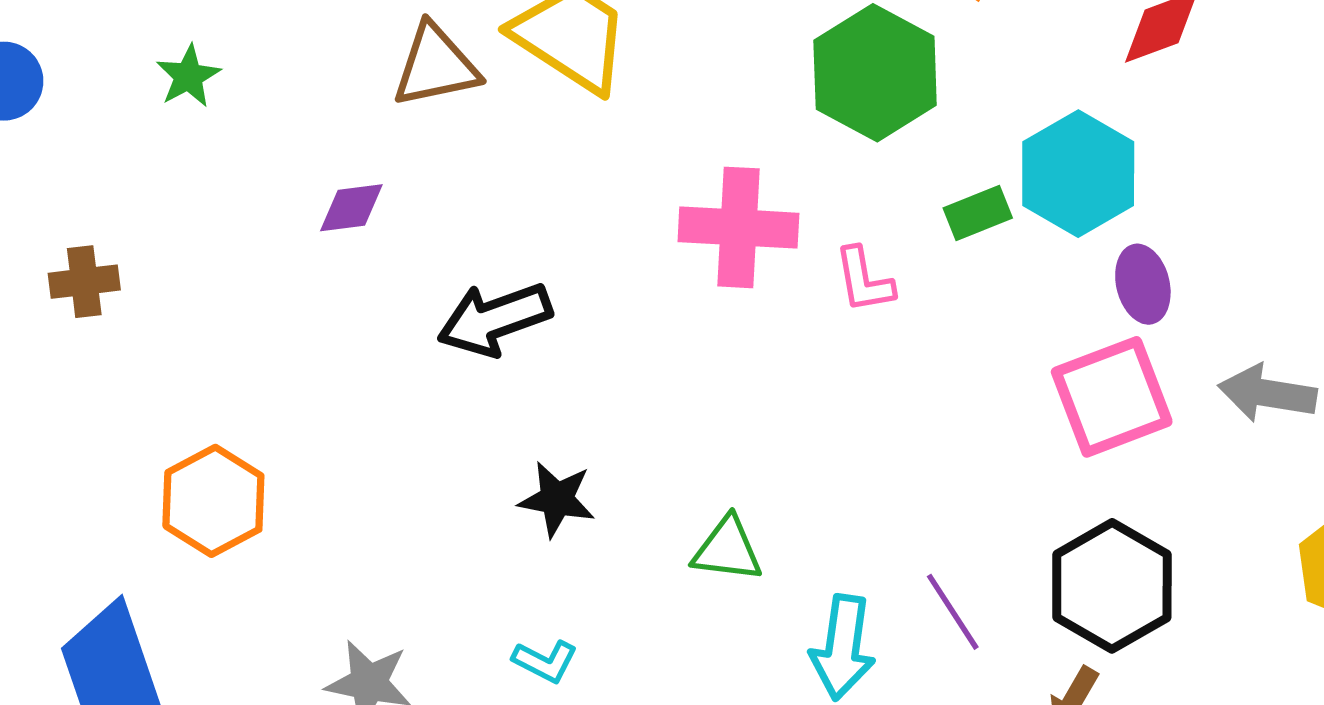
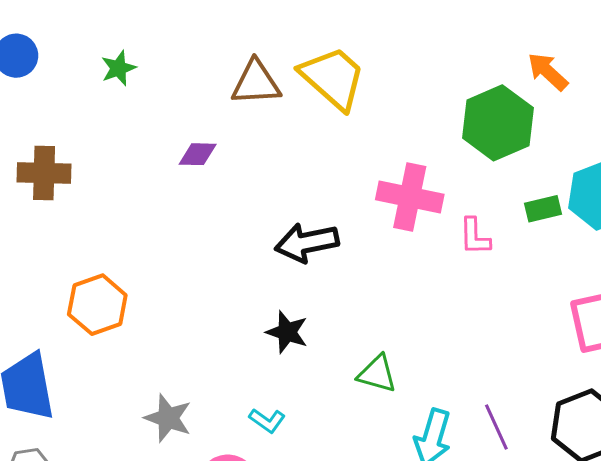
brown cross: (84, 282) -> (44, 173), size x1.4
black arrow: (494, 319) -> (307, 243), moved

